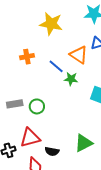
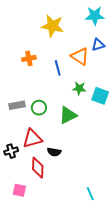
blue line: (56, 66) -> (58, 68), turned 35
green star: (71, 79) -> (79, 88), moved
green triangle: (84, 143) -> (68, 115), moved

